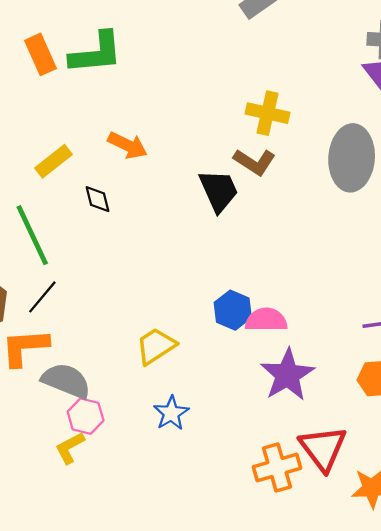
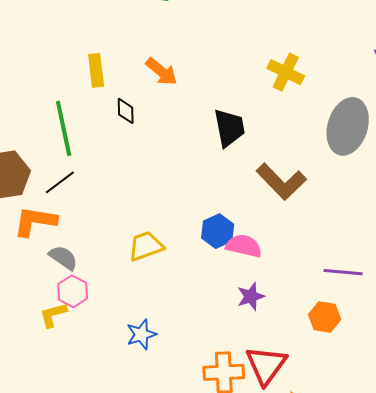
yellow rectangle: (54, 161) -> (96, 70), turned -72
brown L-shape: (254, 162) -> (281, 182), moved, size x1.4
purple star: (287, 375) -> (251, 296), size x0.6
gray semicircle: (66, 381) -> (63, 258), size x0.7
blue star: (171, 413) -> (141, 334), moved

